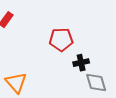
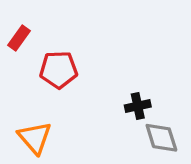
red pentagon: (61, 40) -> (59, 70), moved

